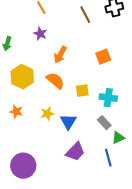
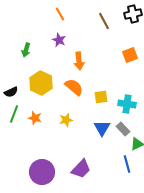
orange arrow: (60, 55) -> (79, 61), turned -36
orange square: (103, 57) -> (130, 55), moved
blue triangle: (68, 122) -> (102, 128), moved
purple trapezoid: (75, 152) -> (81, 169), moved

